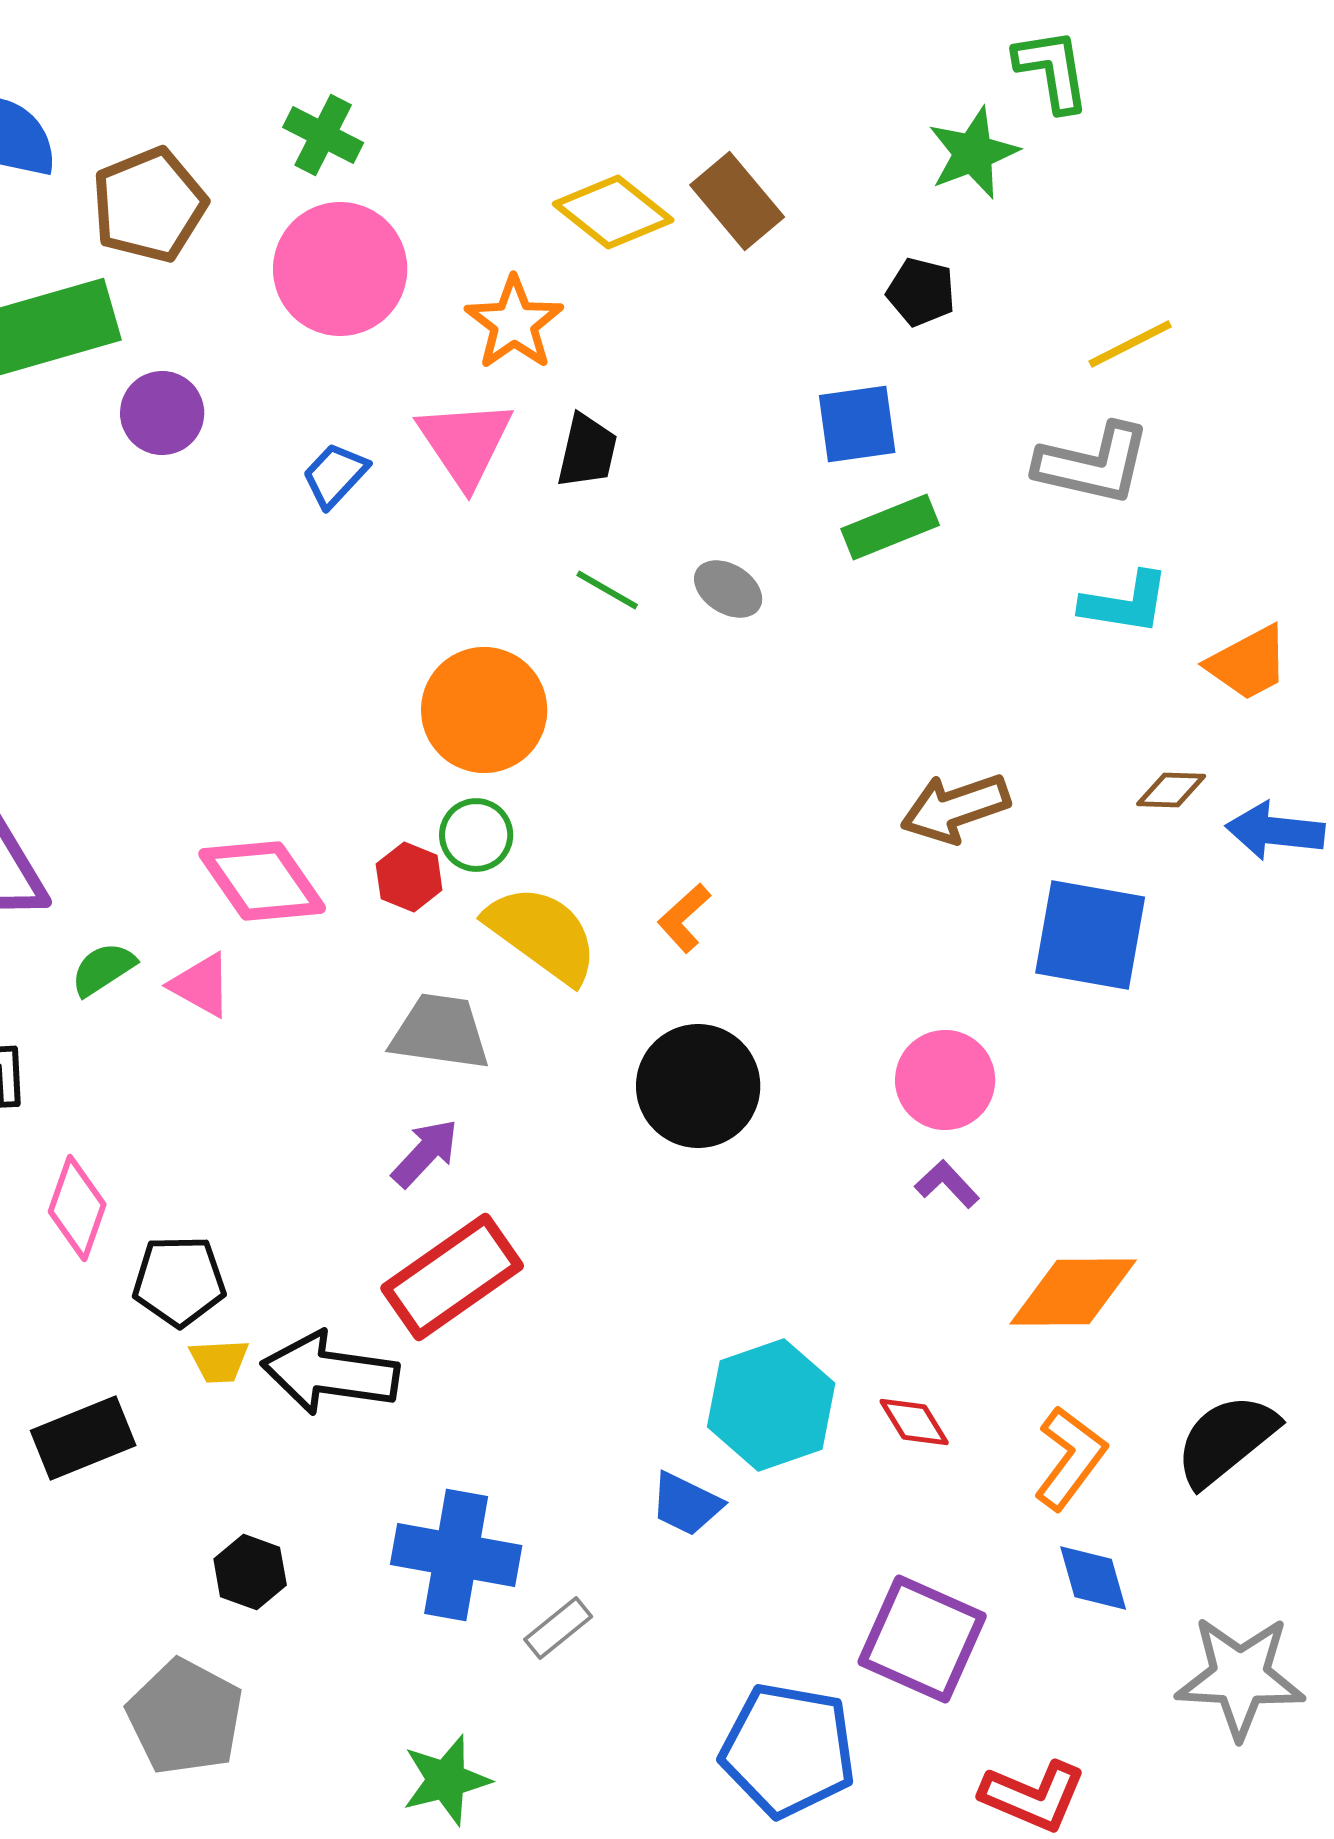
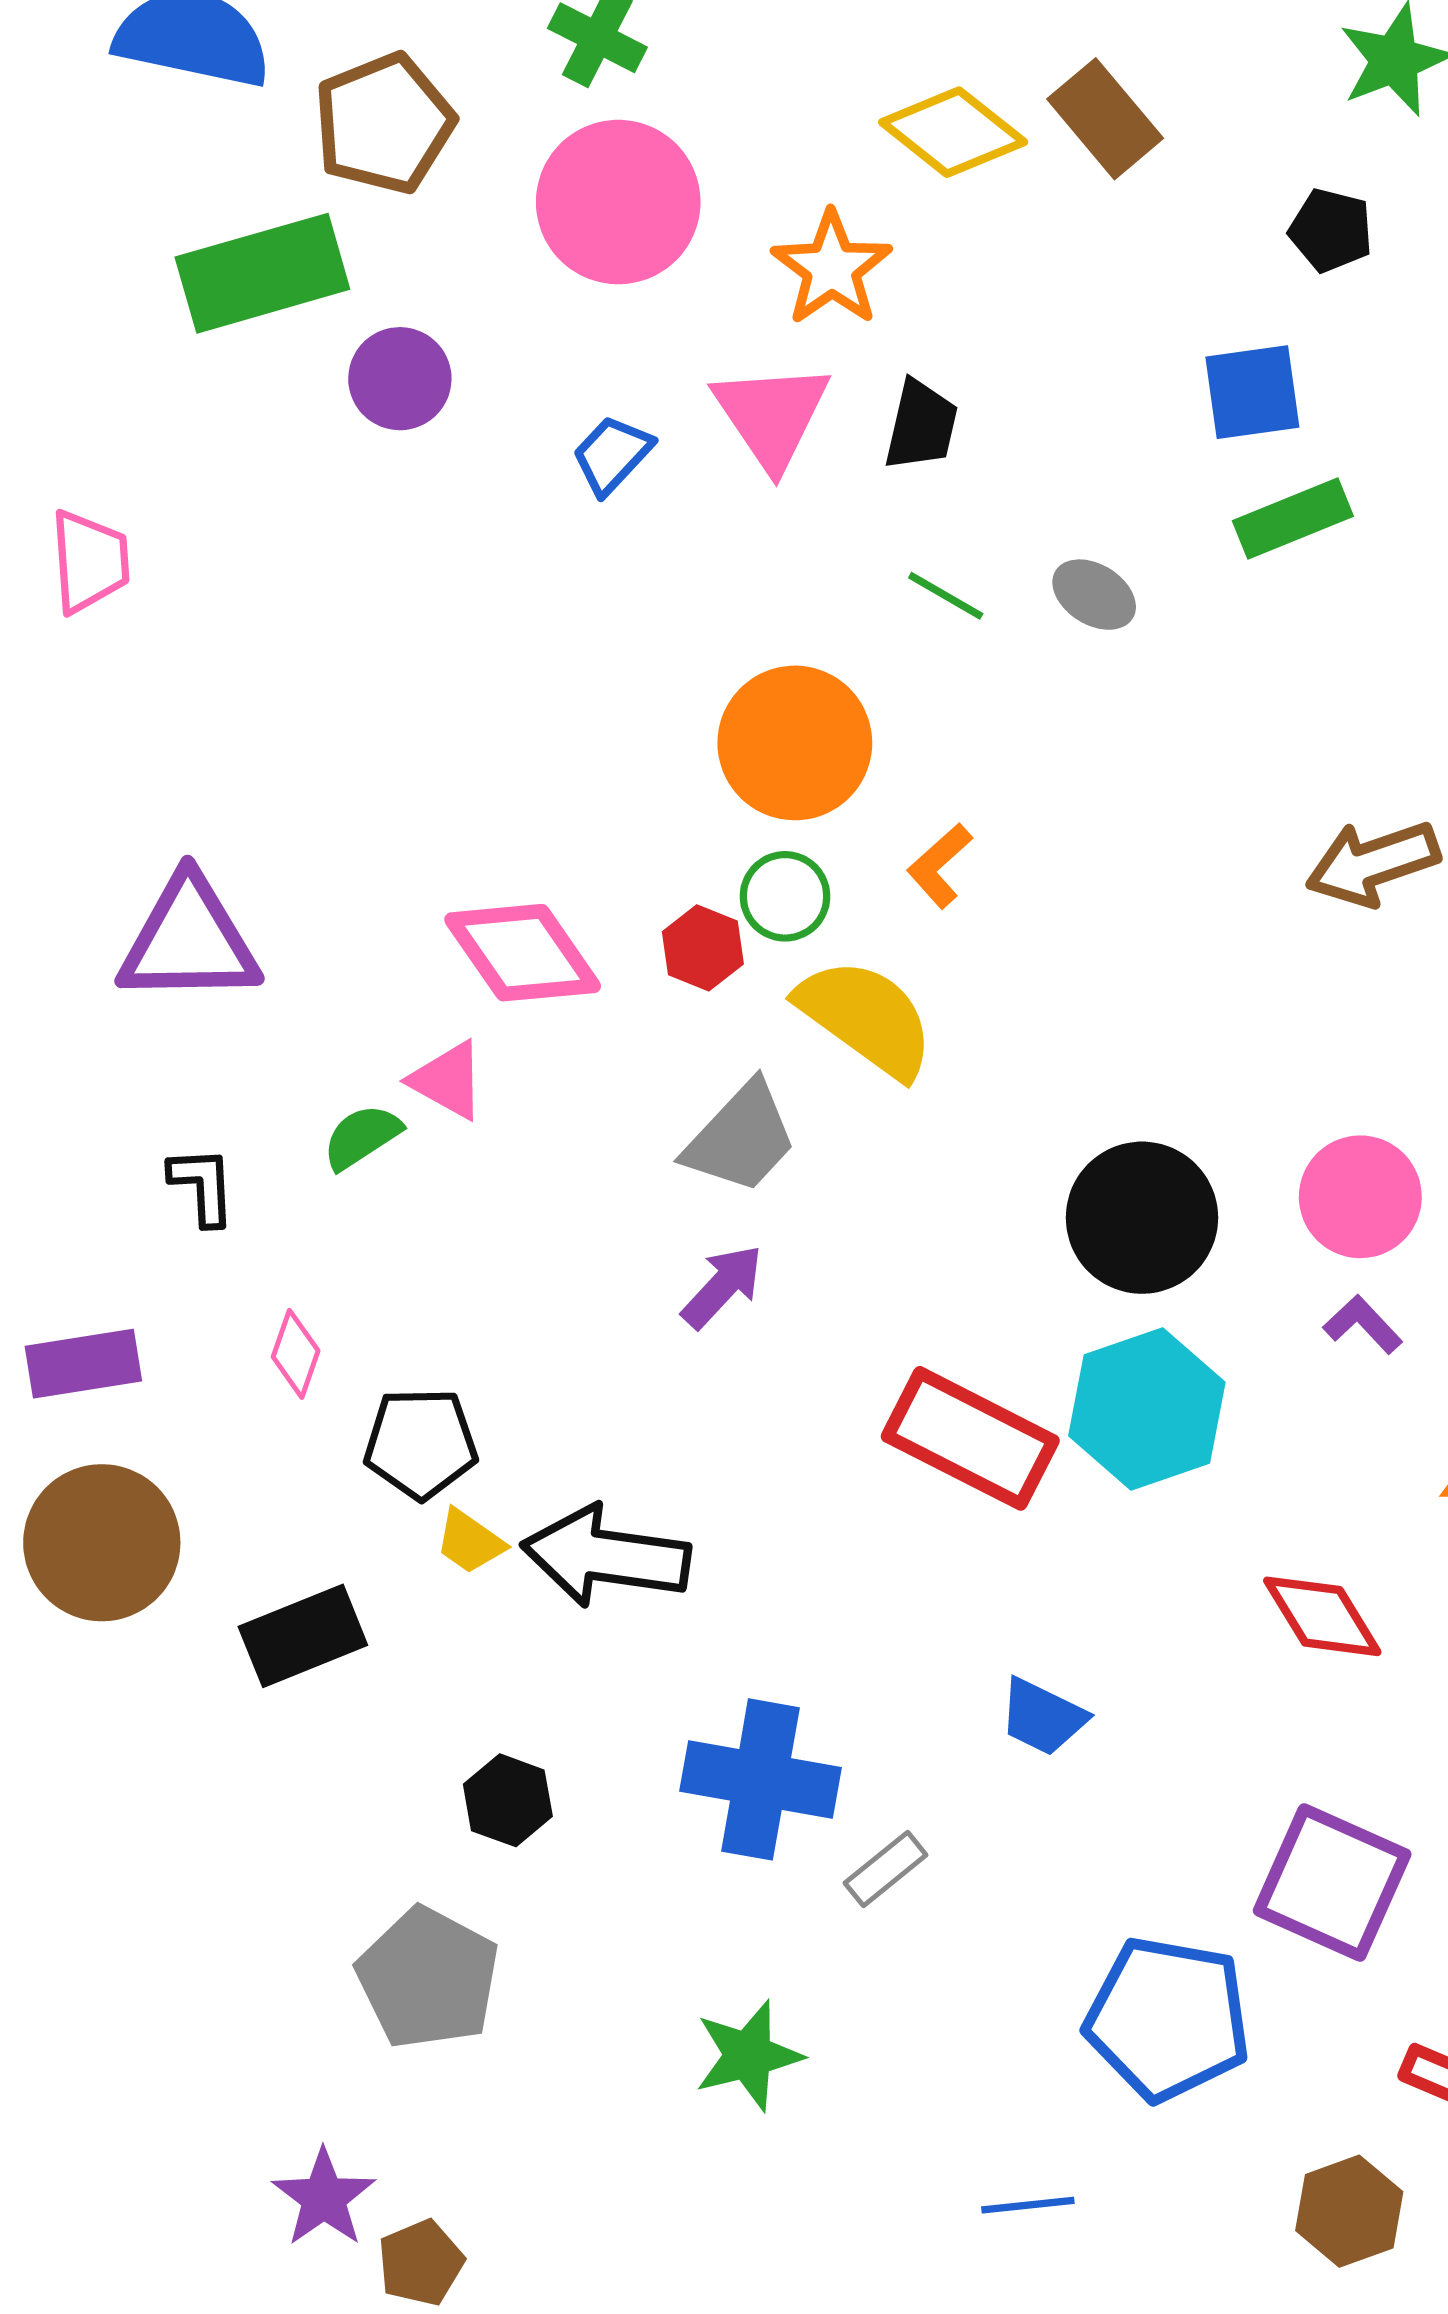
orange L-shape: (684, 918) -> (940, 866), moved
green semicircle: (103, 969) -> (362, 1137), moved
gray trapezoid: (440, 1032) -> (741, 1138), turned 125
black circle: (698, 1086) -> (1142, 1218), moved
pink diamond: (77, 1208) -> (296, 1354), size x0.7
red rectangle: (452, 1277) -> (970, 1438), moved, turned 62
yellow trapezoid: (219, 1361) -> (470, 1541), turned 38
cyan hexagon: (771, 1405) -> (1147, 1409), moved
red diamond: (914, 1422) -> (1322, 1616), size x1.4

